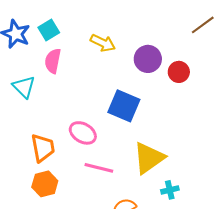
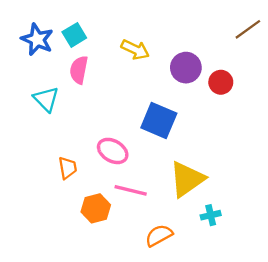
orange trapezoid: (43, 148) -> (68, 168), size x0.7
orange hexagon: (45, 184) -> (96, 208), moved

